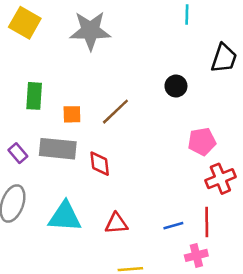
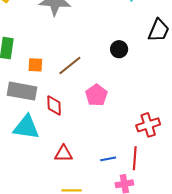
pink pentagon: (202, 142) -> (96, 95), moved, turned -30
cyan triangle: (65, 217) -> (26, 127), moved

